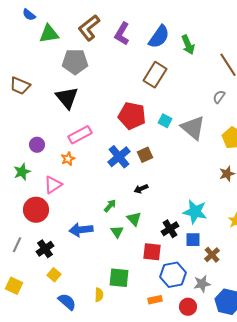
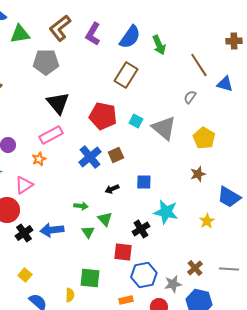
black triangle: (67, 98) -> (58, 103), moved
green arrow: (110, 206) -> (81, 206), turned 56
blue square: (193, 240) -> (144, 182), moved
black cross: (45, 249) -> (24, 233), moved
brown cross: (212, 255) -> (195, 268), moved

